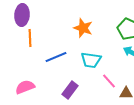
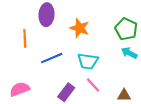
purple ellipse: (22, 15) -> (47, 15), moved
pink line: (109, 81) -> (93, 85), moved

